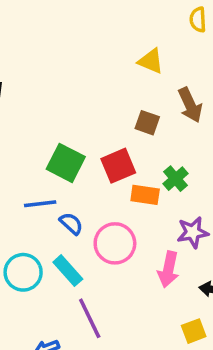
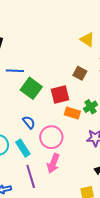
blue line: (40, 204) -> (15, 71), moved
pink arrow: (168, 269) -> (53, 163), moved

